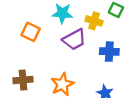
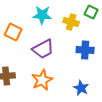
purple trapezoid: (74, 40) -> (43, 49), moved

